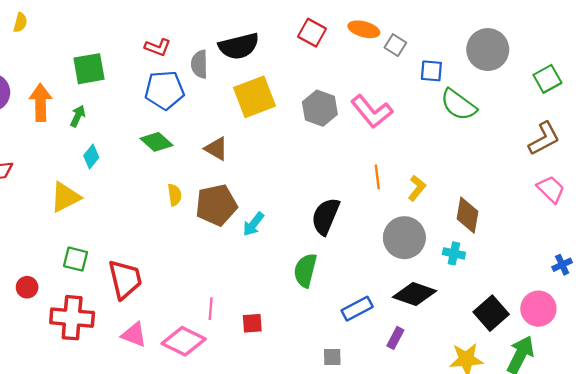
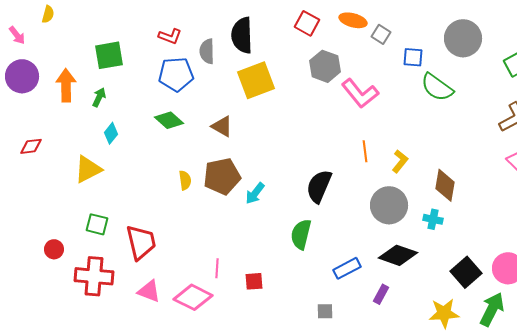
black semicircle: (239, 46) -> (242, 35), turned 102
gray hexagon: (320, 108) -> (325, 66), moved
yellow semicircle: (175, 195) -> (185, 180), moved

